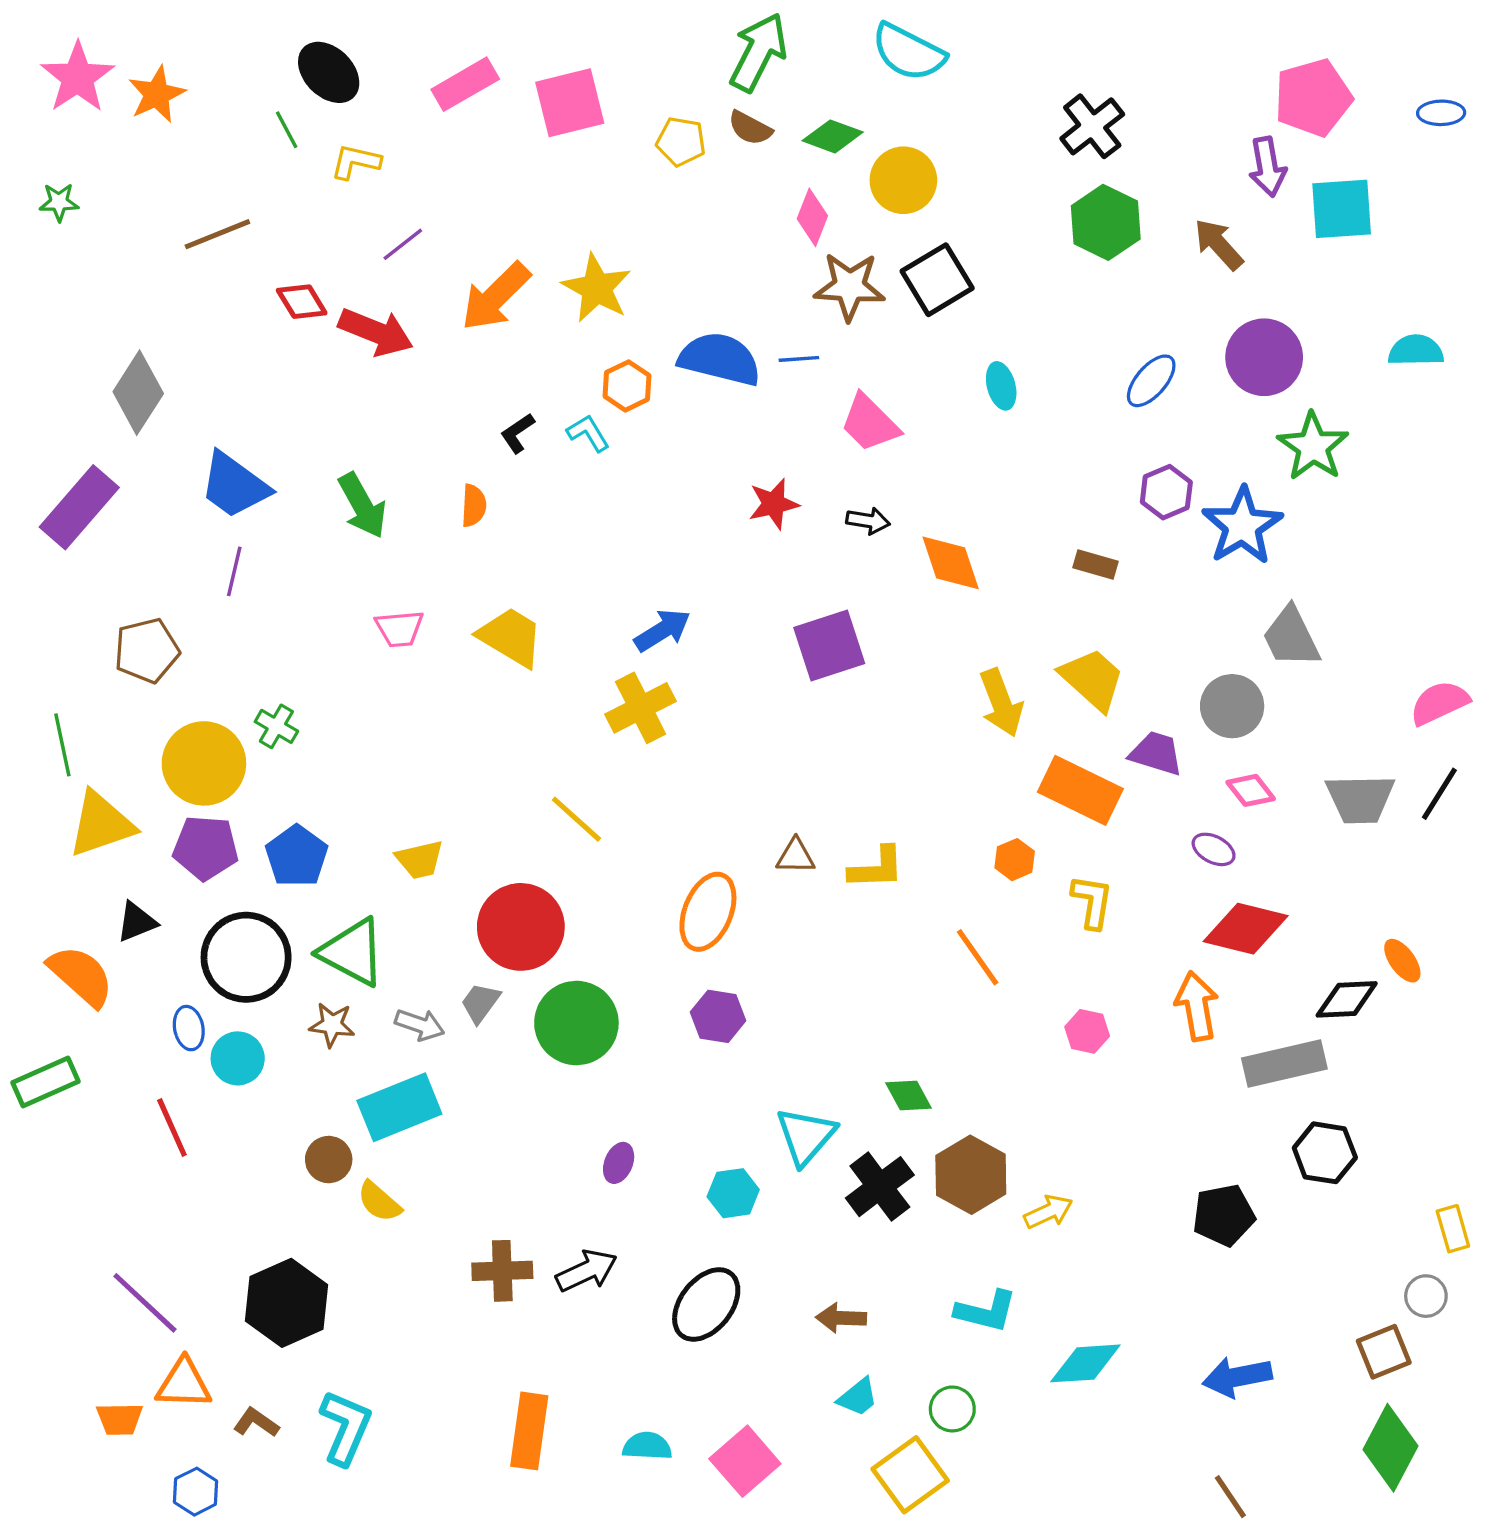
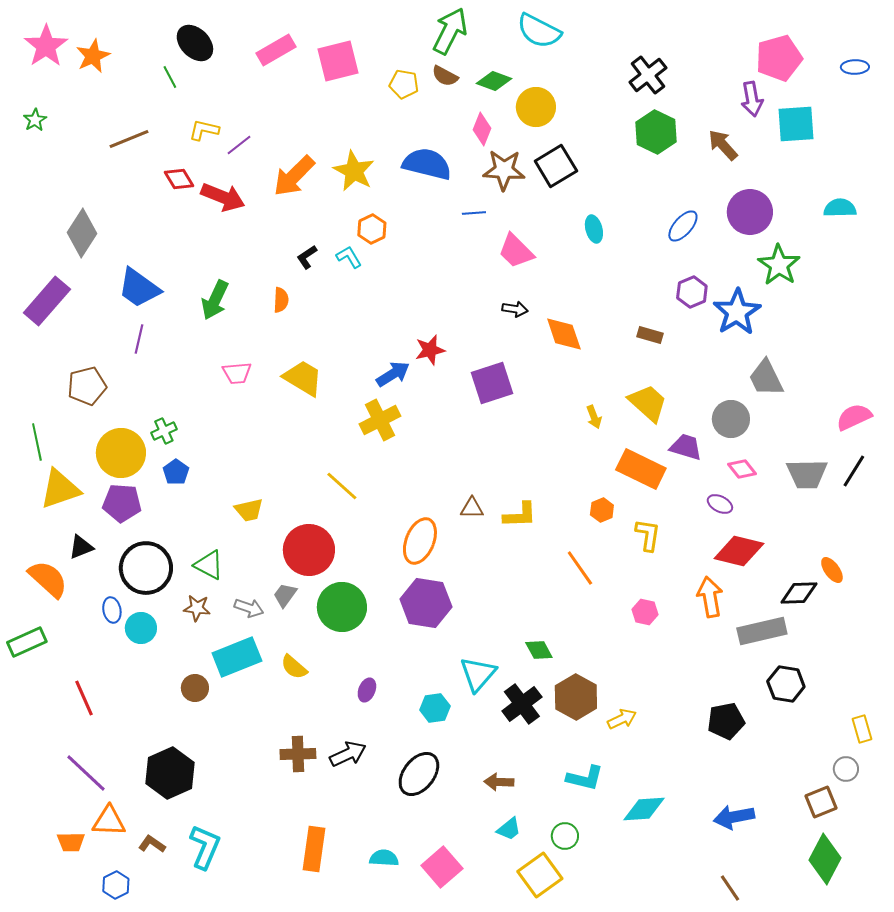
yellow L-shape: (356, 162) -> (204, 130), moved
green star: (59, 202) -> (35, 120), turned -30
blue semicircle: (720, 359) -> (427, 164), moved
red star: (774, 504) -> (430, 350), moved
green arrow: (362, 506) -> (215, 300), turned 54
yellow arrow: (1001, 703) -> (594, 417), size x0.6
green cross: (276, 726) -> (164, 431), turned 35
blue pentagon: (297, 856) -> (176, 472), moved, size x0.7
green triangle: (352, 952) -> (209, 565), size x0.7
purple hexagon: (718, 1016) -> (426, 603), size x1.6
red line: (172, 1128) -> (84, 698), moved
yellow semicircle: (379, 1202) -> (294, 667), moved

